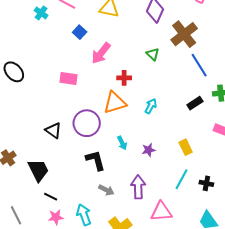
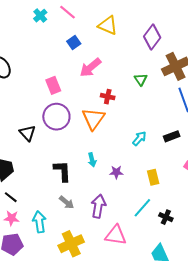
pink rectangle: (69, 78) -> (53, 85), turned 48
orange triangle: (115, 103) -> (93, 119), turned -50
cyan arrow: (151, 106) -> (139, 138), moved
purple circle: (87, 123) -> (56, 117), moved

